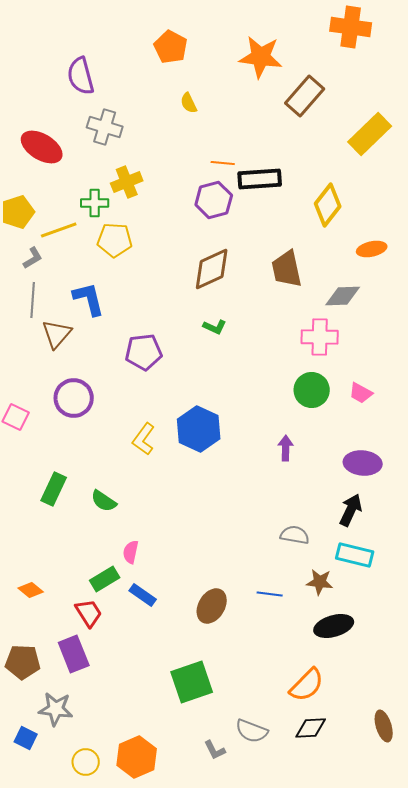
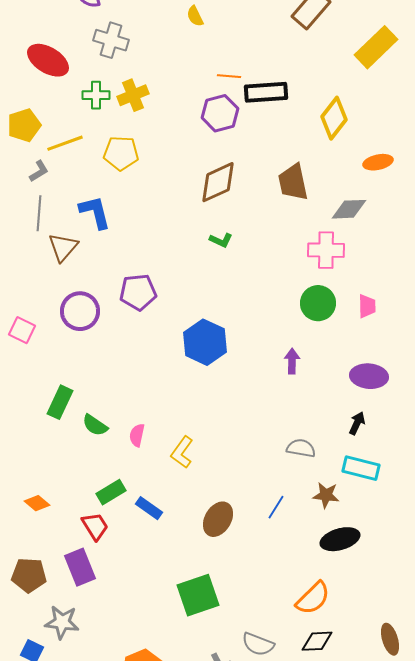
green cross: (95, 203) -> (96, 95), moved
purple pentagon: (144, 352) -> (138, 292), moved
pink trapezoid: (361, 393) -> (367, 306), turned -120
yellow L-shape: (144, 439) -> (182, 452), moved
green semicircle: (104, 501) -> (95, 425), moved
black arrow: (351, 510) -> (357, 423), size x0.7
pink semicircle: (131, 552) -> (137, 435), moved
blue line: (270, 594) -> (276, 507), turned -65

